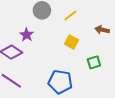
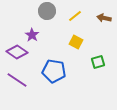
brown arrow: (102, 30) -> (104, 18), moved
blue pentagon: (60, 82) -> (54, 71), moved

